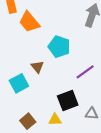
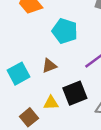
brown triangle: (37, 67) -> (49, 66), moved, turned 48
yellow triangle: (55, 120) -> (51, 103), moved

